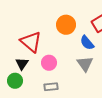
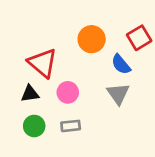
black triangle: (22, 64) -> (30, 94), turned 48
green circle: (15, 81) -> (34, 126), moved

